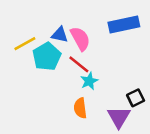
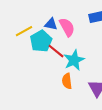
red line: (79, 64) -> (56, 51), moved
cyan star: (89, 81) -> (74, 60), size x1.5

